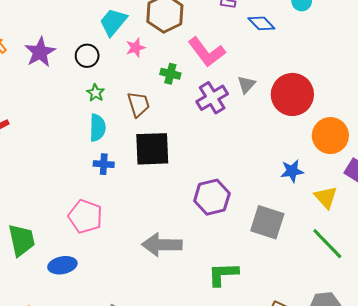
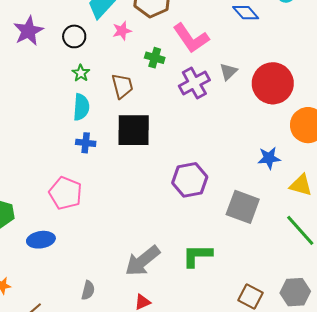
yellow triangle: (326, 197) -> (301, 185), turned -35
gray arrow: (162, 245) -> (142, 261), moved, turned -42

